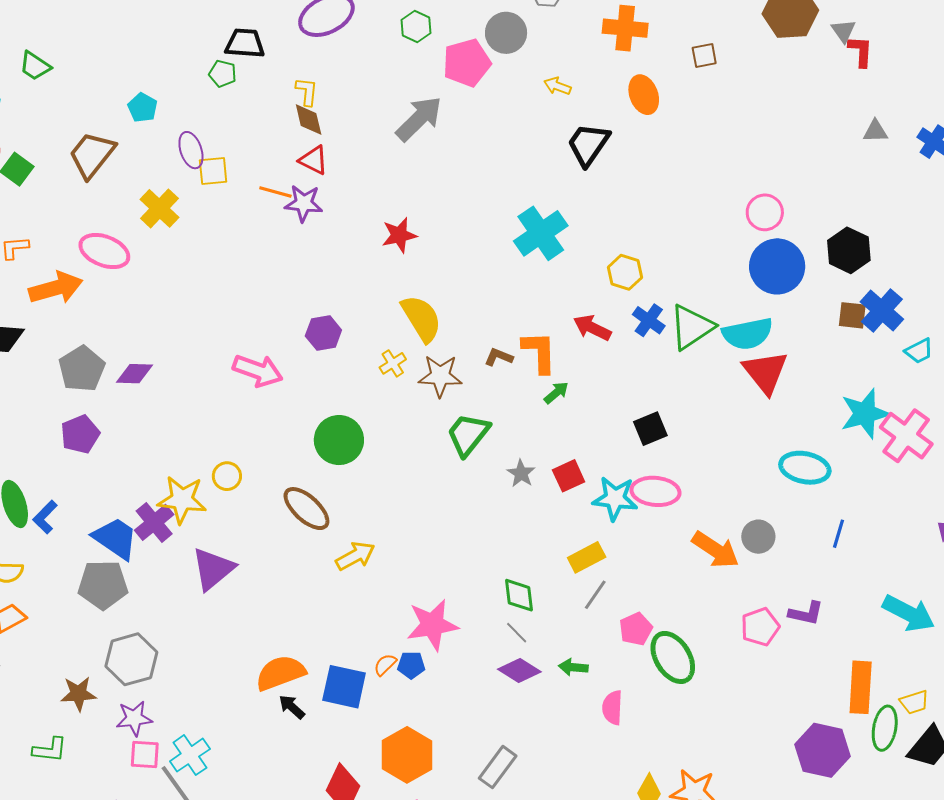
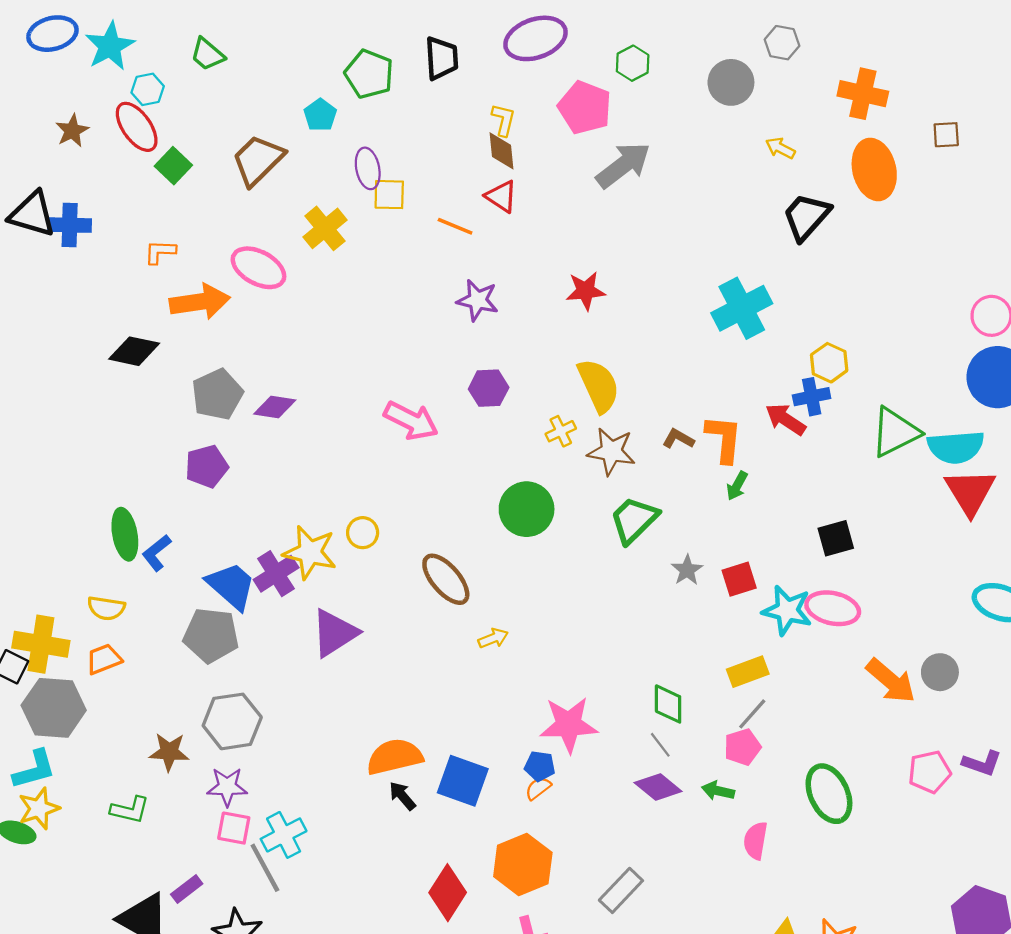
black trapezoid: (245, 43) -> (442, 58), turned 75
pink pentagon: (467, 63) -> (585, 107), moved, turned 30
green pentagon: (223, 74) -> (369, 74), moved, size x1.6
orange ellipse: (644, 95) -> (874, 169), size x1.4
purple star: (304, 203) -> (478, 300), moved
blue cross: (649, 320) -> (812, 397), moved, turned 36
green arrow: (556, 393) -> (737, 486), turned 152
green circle: (339, 440) -> (527, 509), moved
yellow arrow: (355, 556) -> (493, 638), size x0.7
pink pentagon: (636, 629) -> (742, 747), moved
orange semicircle: (385, 665) -> (538, 788), moved

